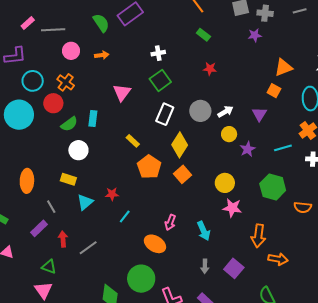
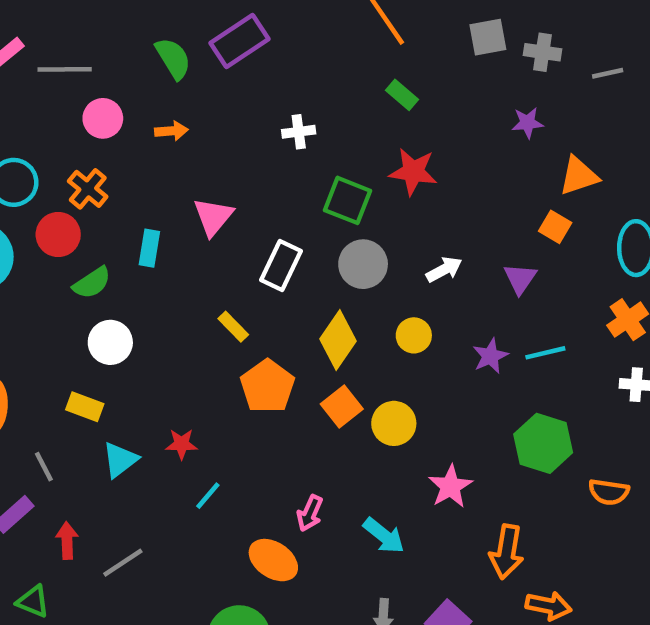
gray line: (300, 11) -> (608, 73), moved
purple star: (255, 35) -> (527, 123), moved
red star: (210, 69) -> (413, 172), size x1.5
green square: (160, 80) -> (348, 200), moved, turned -35
gray circle: (200, 111) -> (363, 264), moved
white rectangle: (165, 114) -> (281, 266), moved
cyan rectangle: (93, 119) -> (149, 248), moved
yellow circle: (229, 134) -> (414, 335), moved
cyan line: (283, 148) -> (545, 353), moved
yellow circle: (225, 183) -> (394, 423), moved
pink star: (232, 208) -> (450, 486), turned 30
cyan arrow: (204, 231) -> (384, 536), turned -30

